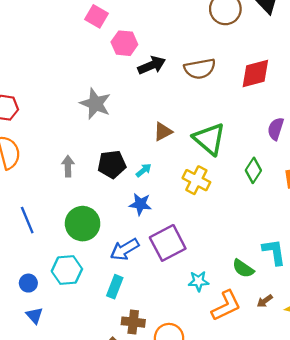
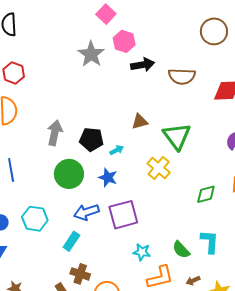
gray star: (95, 104) -> (91, 54), moved
gray arrow: (68, 166) -> (55, 133), size x1.4
green diamond: (253, 170) -> (206, 194), moved, turned 30
green circle: (83, 224) -> (69, 174), moved

